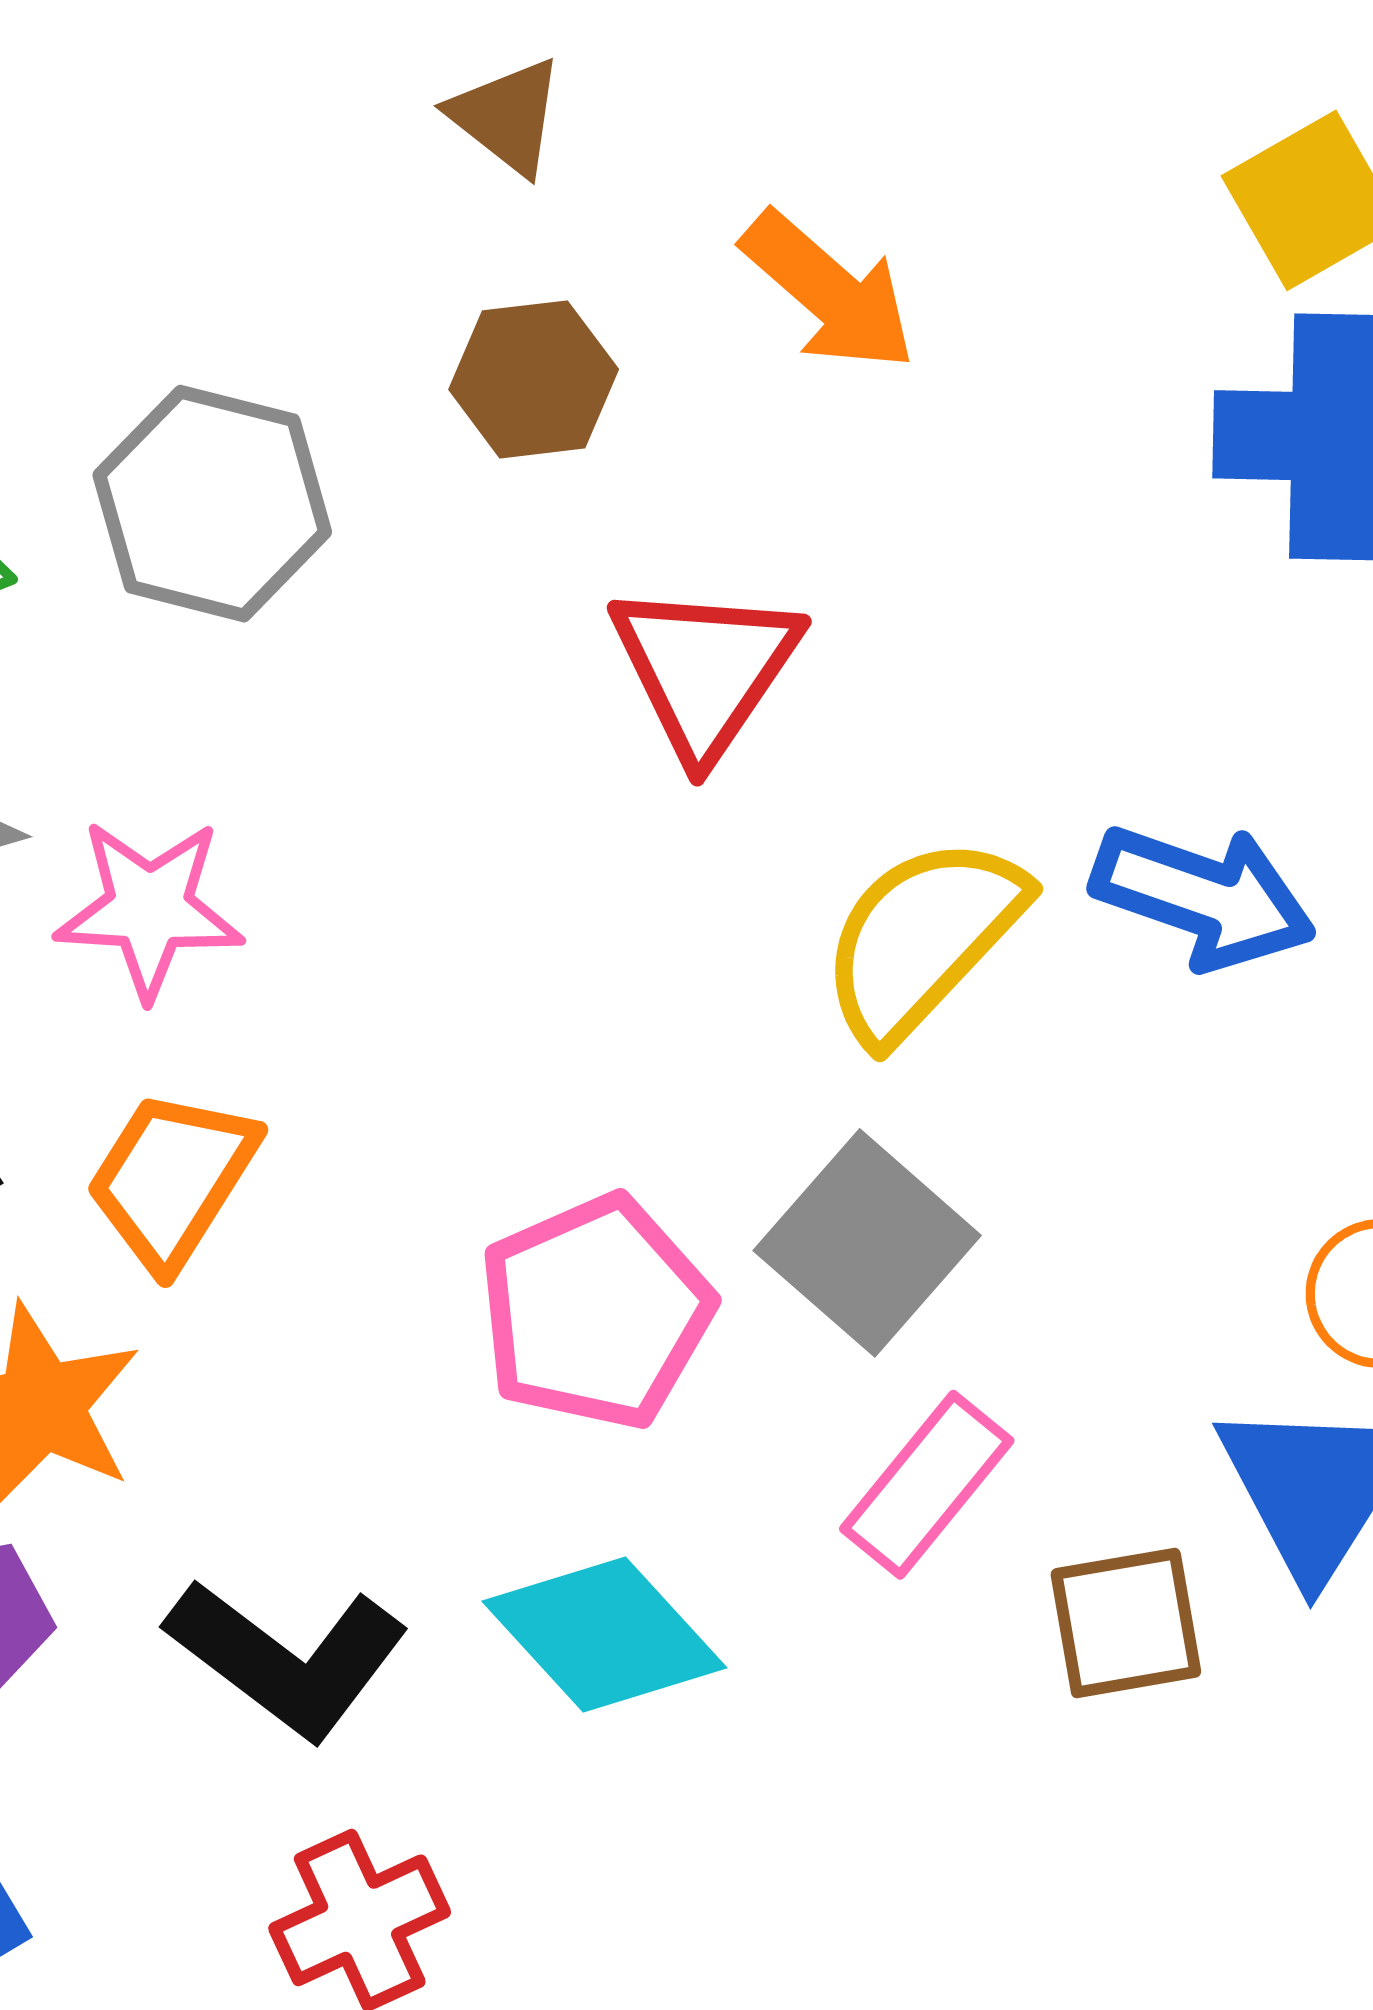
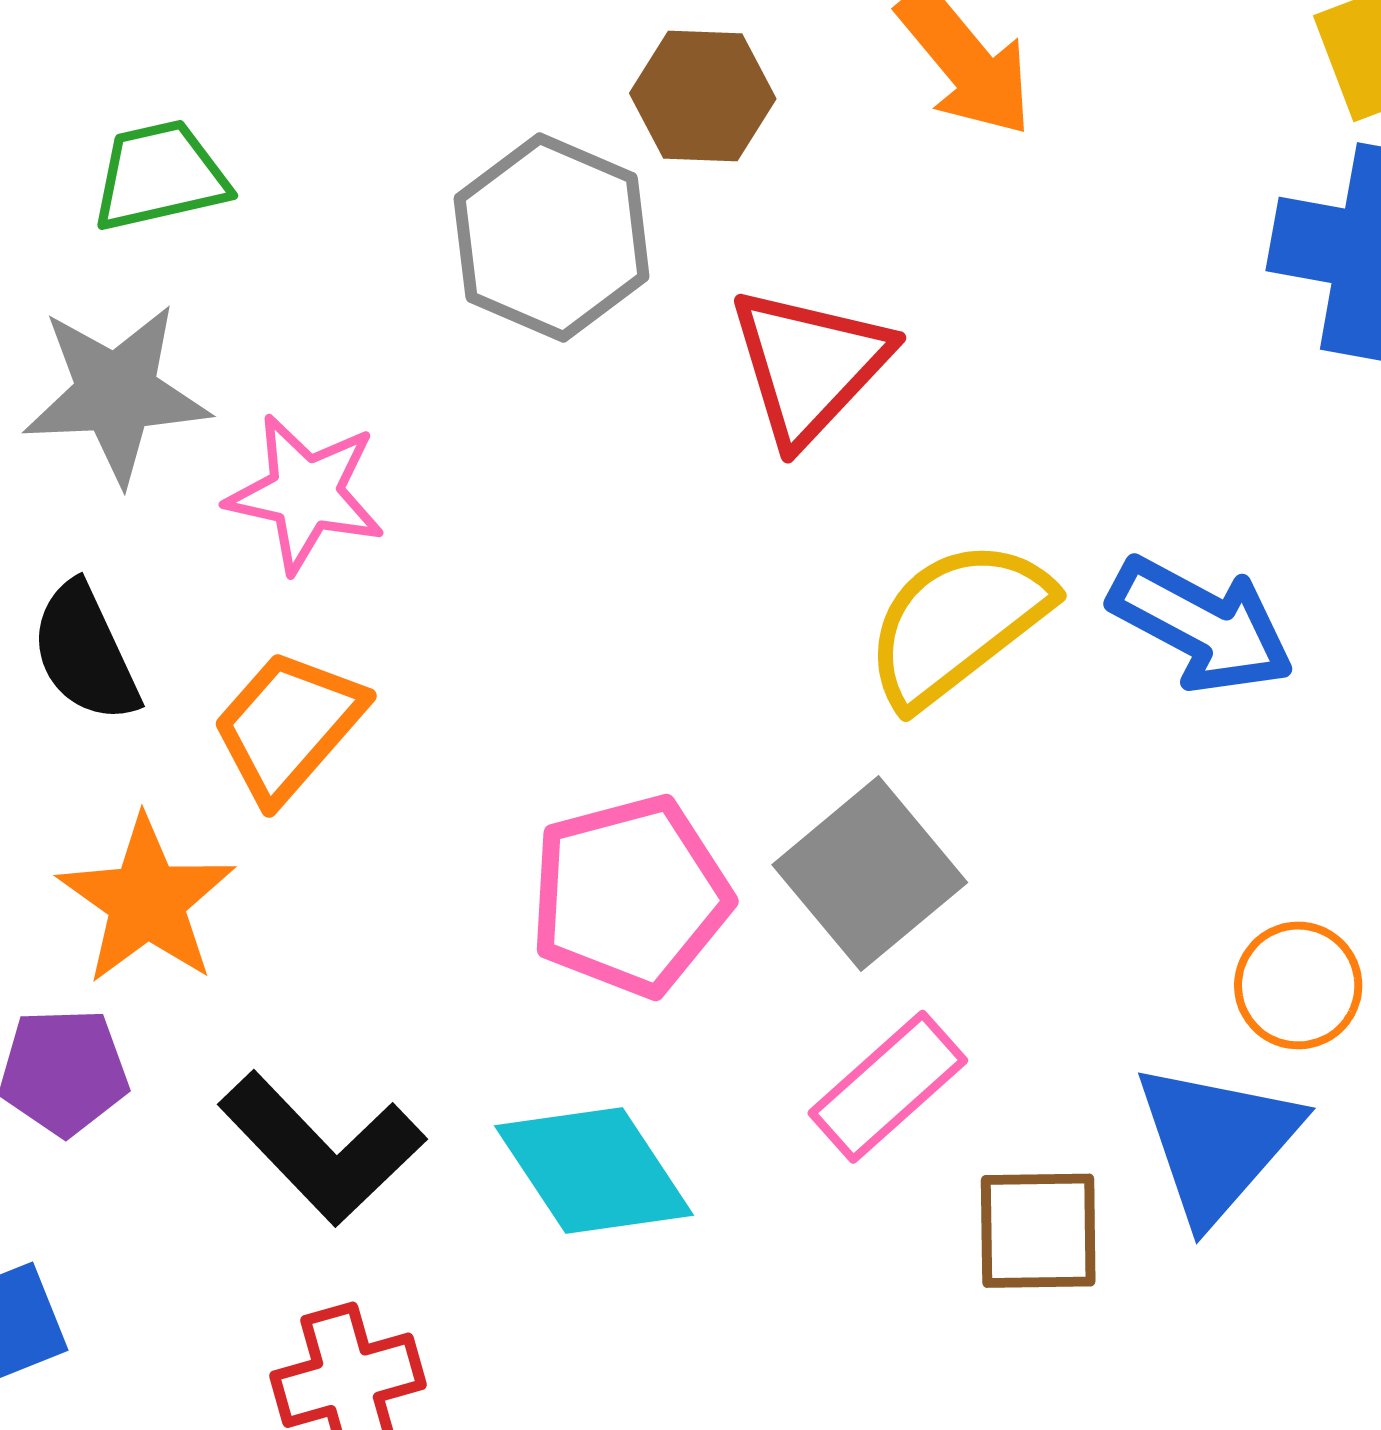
gray hexagon: (212, 504) -> (552, 237), moved

